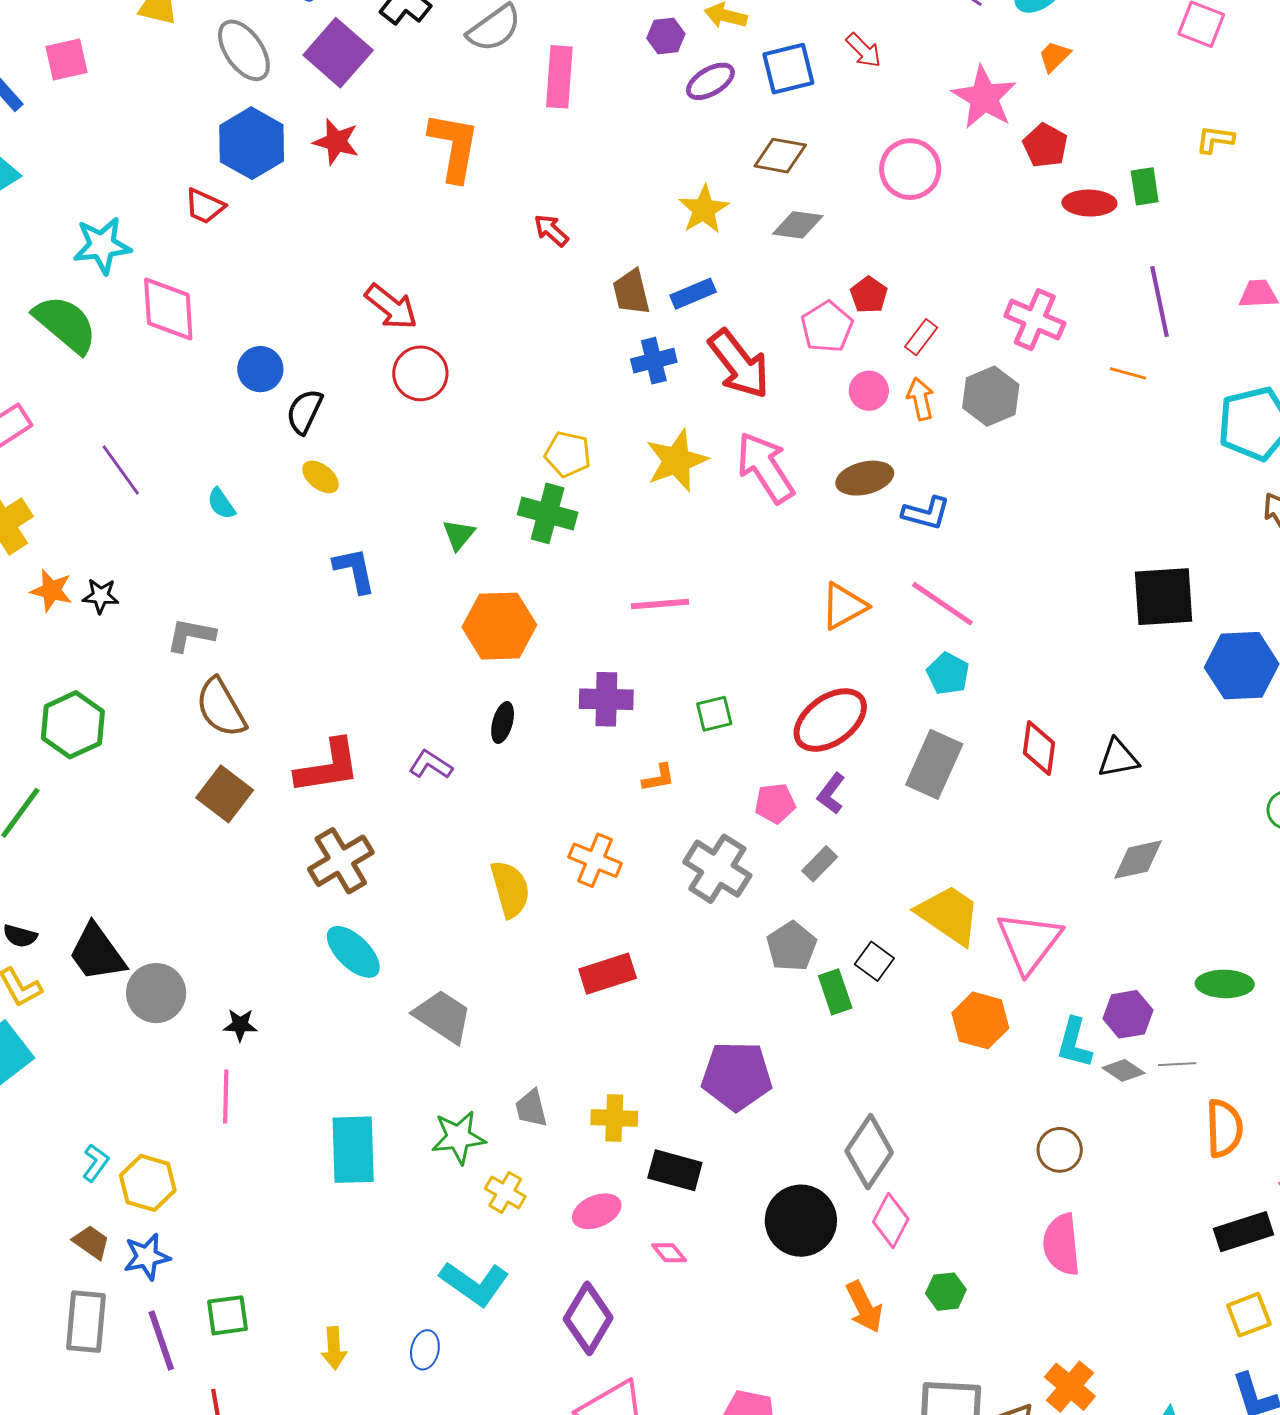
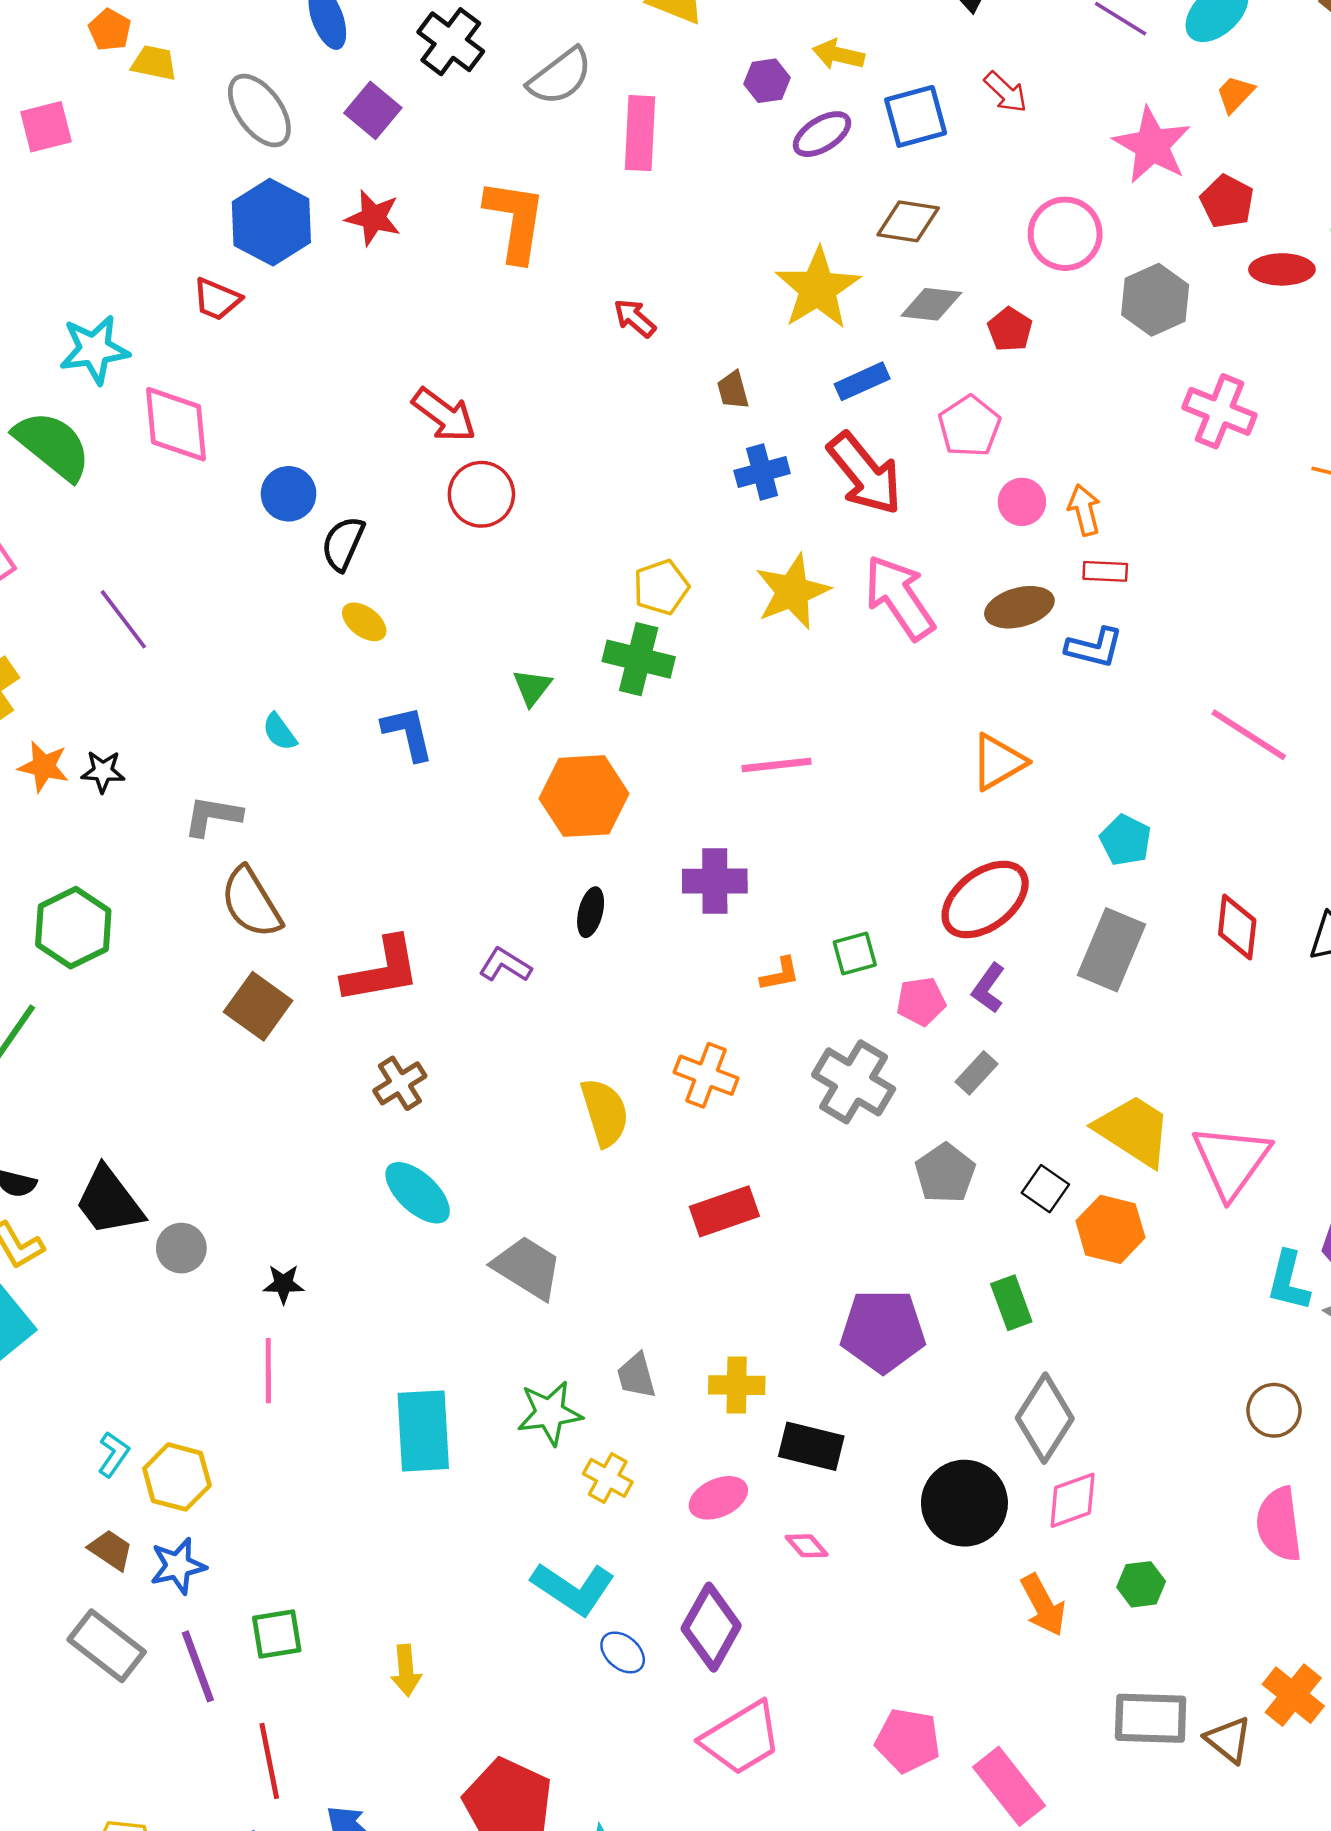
purple square: (338, 53) -> (373, 110), size x0.7
yellow star: (704, 209) -> (818, 288), size x1.4
brown trapezoid: (631, 292) -> (733, 390), size x0.7
blue rectangle: (693, 294) -> (862, 381), moved
red pentagon: (869, 295) -> (1010, 329), moved
red rectangle: (921, 337) -> (1105, 571), moved, turned 57
gray hexagon: (991, 396) -> (1155, 300), moved
yellow pentagon: (568, 454) -> (661, 587), turned -30
cyan semicircle: (221, 504) -> (280, 732), moved
pink line: (942, 604) -> (1249, 735), moved
green square: (714, 714) -> (855, 954), moved
brown cross: (341, 861) -> (400, 1083), size x0.7
green rectangle: (835, 992) -> (1011, 1303), moved
gray circle: (156, 993) -> (181, 1248), size x0.7
orange hexagon: (980, 1020) -> (1110, 1229), moved
pink diamond: (891, 1220) -> (1073, 1500), turned 44
gray rectangle: (86, 1322) -> (107, 1646), turned -56
blue ellipse: (425, 1350) -> (623, 1652), moved, turned -60

